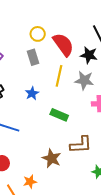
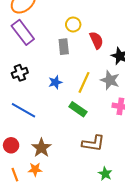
red semicircle: (63, 45) -> (96, 40), size x0.7
yellow line: (59, 76) -> (84, 82), moved
brown star: (52, 158) -> (41, 148), moved

